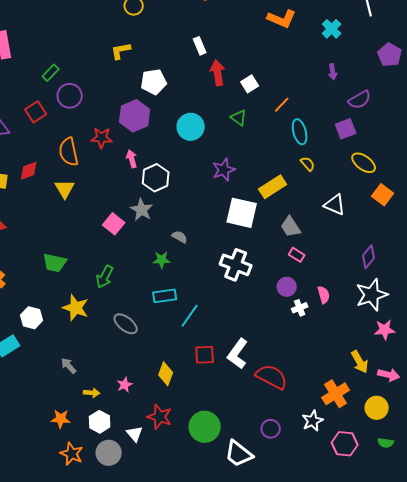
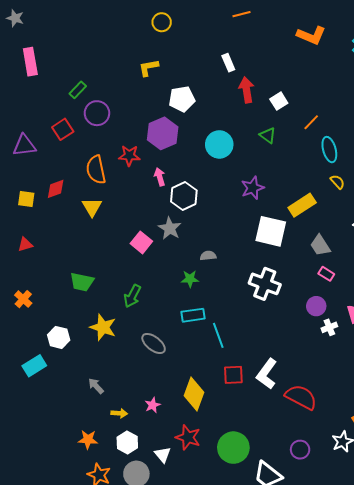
gray semicircle: (180, 237) -> (208, 256), turned -35
cyan line: (190, 316) -> (218, 335), turned -55
yellow diamond: (166, 374) -> (194, 394), size x1.4

